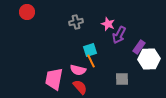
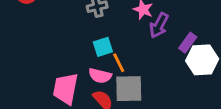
cyan square: (90, 50) -> (103, 47), moved
gray square: (122, 79) -> (129, 89), moved, size x1.5

